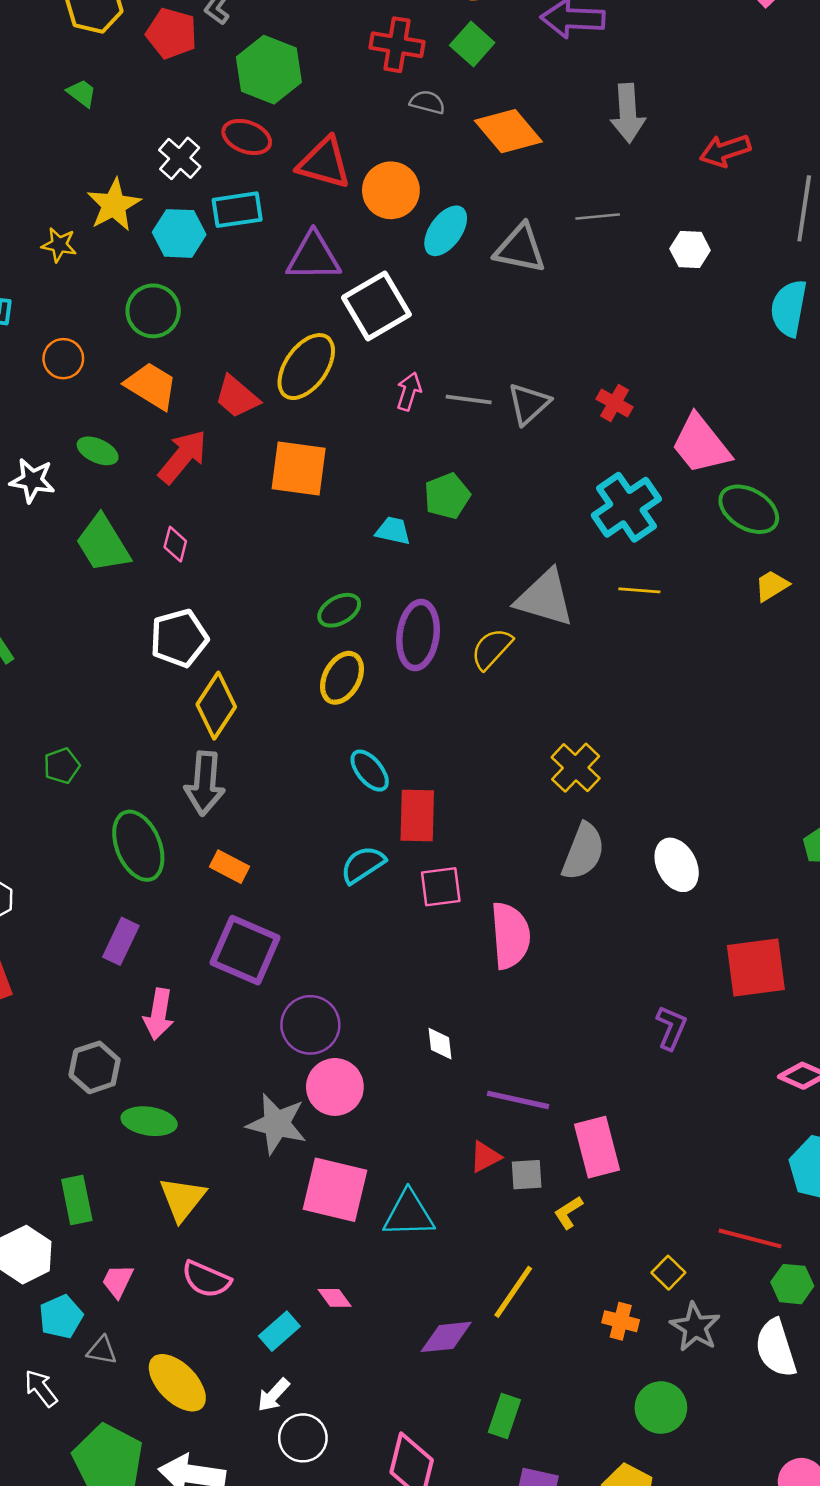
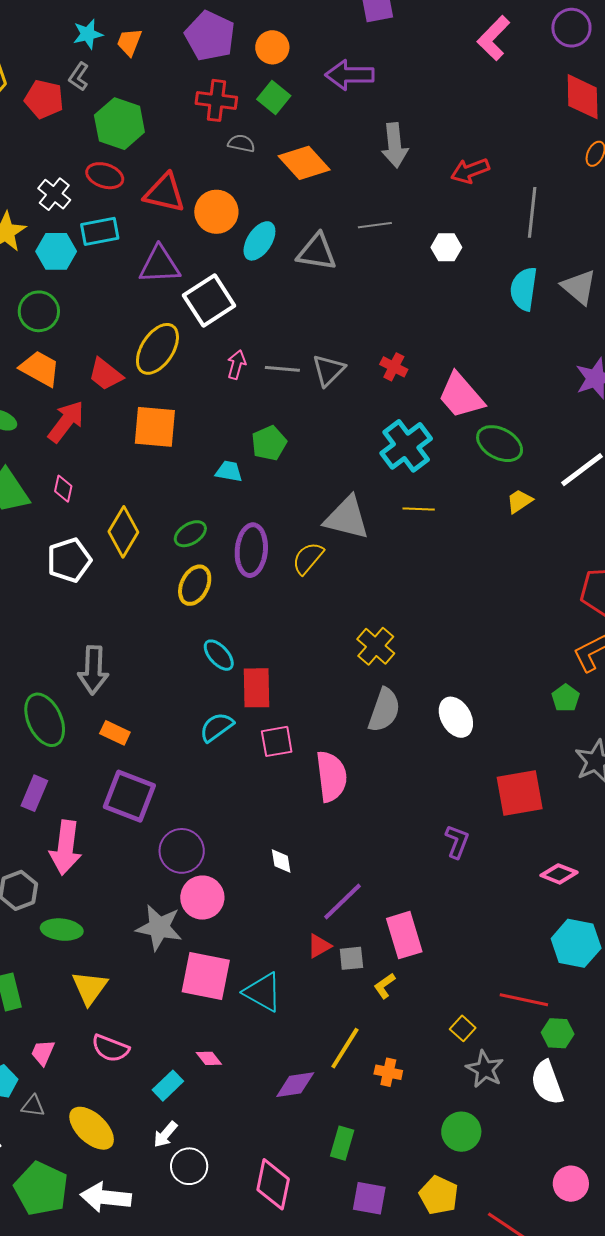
yellow diamond: (216, 706) -> (123, 532), moved
pink arrow: (159, 1014) -> (66, 848), size x1.4
purple line: (518, 1100) -> (342, 902), turned -54
cyan triangle: (409, 1214) -> (263, 992), turned 33
orange cross: (621, 1321) -> (388, 1072), moved

